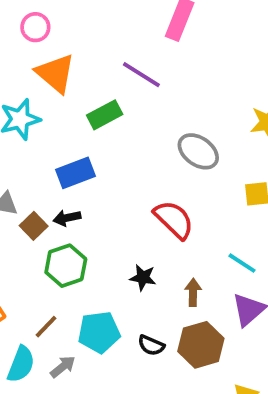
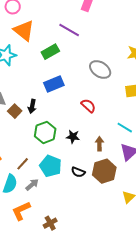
blue rectangle: (76, 173) -> (54, 84), moved
black arrow: (67, 218) -> (32, 106), turned -64
red semicircle: (174, 220) -> (88, 106), size x0.7
green hexagon: (66, 266) -> (45, 132), moved
cyan pentagon: (99, 332) -> (51, 166), turned 30

